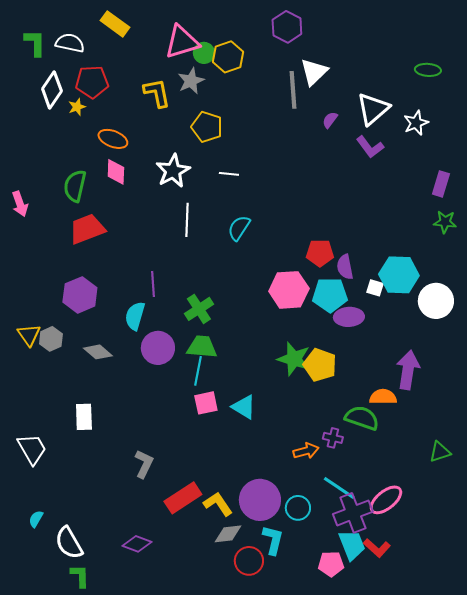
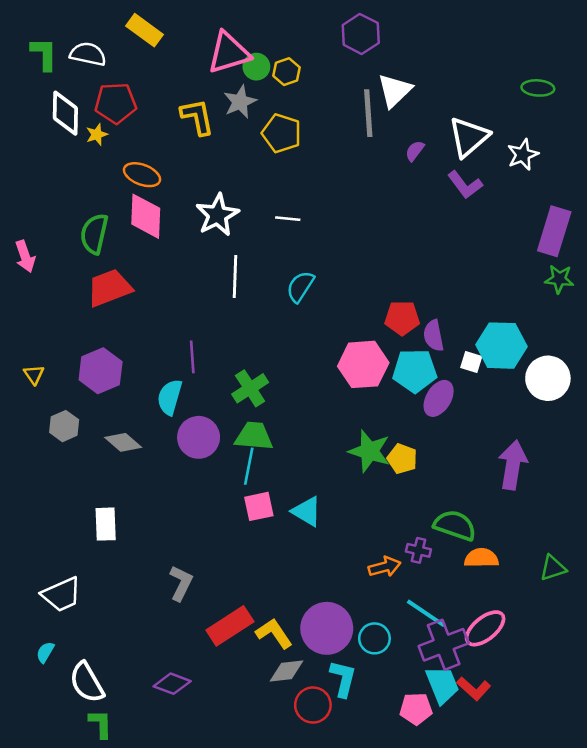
yellow hexagon: (228, 57) -> (287, 72), size x0.7
white diamond: (52, 90) -> (65, 113), turned -33
yellow pentagon: (207, 127) -> (281, 133), moved
pink diamond: (116, 172) -> (146, 216), size x1.4
purple rectangle: (441, 184) -> (554, 231), size x1.5
purple ellipse: (349, 317) -> (439, 398), turned -56
yellow triangle: (29, 335) -> (34, 375), moved, size x0.7
yellow pentagon: (320, 365) -> (402, 459), size x0.7
orange semicircle: (383, 397) -> (481, 558), moved
white trapezoid: (32, 449) -> (62, 594), moved, turned 96

